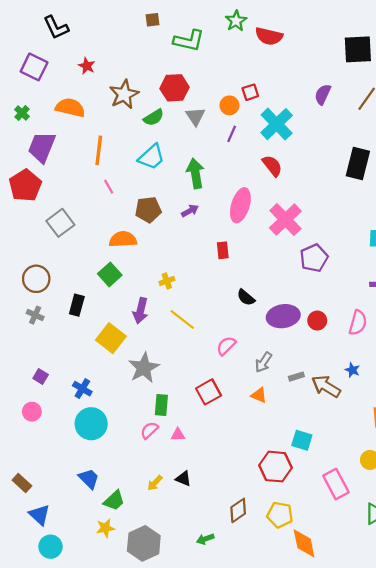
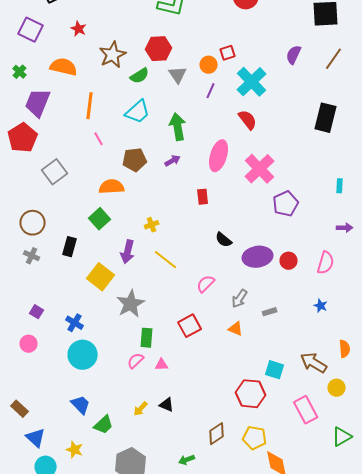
brown arrow: (326, 386) -> (314, 363), moved
yellow star: (105, 528) -> (75, 450), moved, turned 30

